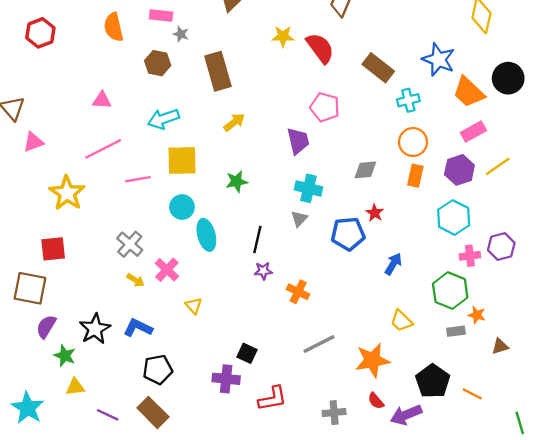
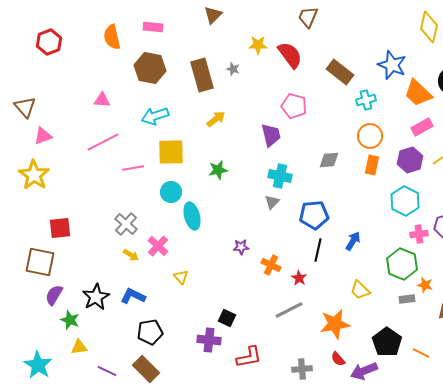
gray star: (181, 34) -> (233, 69), moved
brown hexagon: (158, 63) -> (150, 68), size x1.4
yellow star: (67, 193) -> (34, 175), moved
red star: (375, 213) -> (299, 278), moved
black line: (257, 240) -> (318, 250), moved

